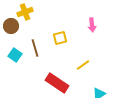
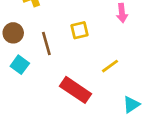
brown circle: (11, 26) -> (13, 33), moved
cyan square: (15, 55) -> (20, 65), moved

